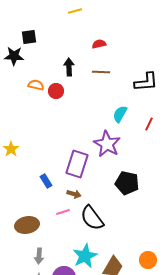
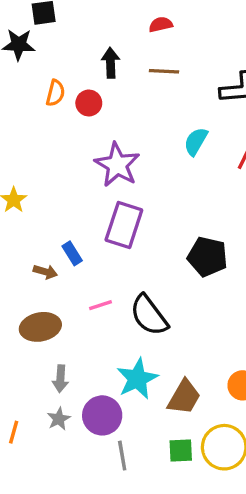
orange semicircle: (36, 85) -> (55, 93), turned 91
purple star: (107, 144) -> (117, 165), moved
brown arrow: (74, 194) -> (45, 272), moved

